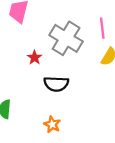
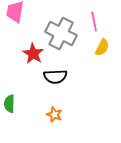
red star: (35, 58) -> (33, 54), size x1.5

